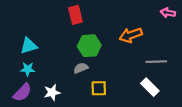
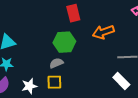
red rectangle: (75, 15) -> (73, 13), moved
yellow square: (99, 88) -> (54, 82), moved

